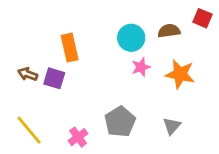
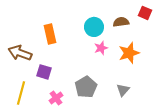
brown arrow: (28, 74) -> (20, 53), size x1.6
orange star: (180, 74) -> (129, 53), turned -30
purple square: (54, 78) -> (44, 72), moved
yellow line: (29, 130) -> (21, 93), turned 55

